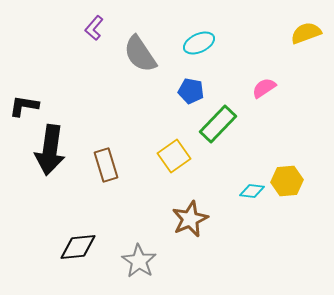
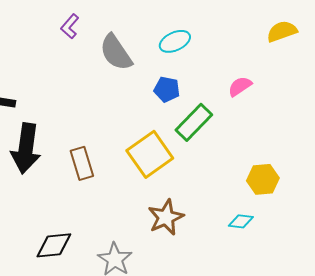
yellow square: (174, 156) -> (150, 154), size x1.4
cyan diamond: (252, 191) -> (241, 221), moved

